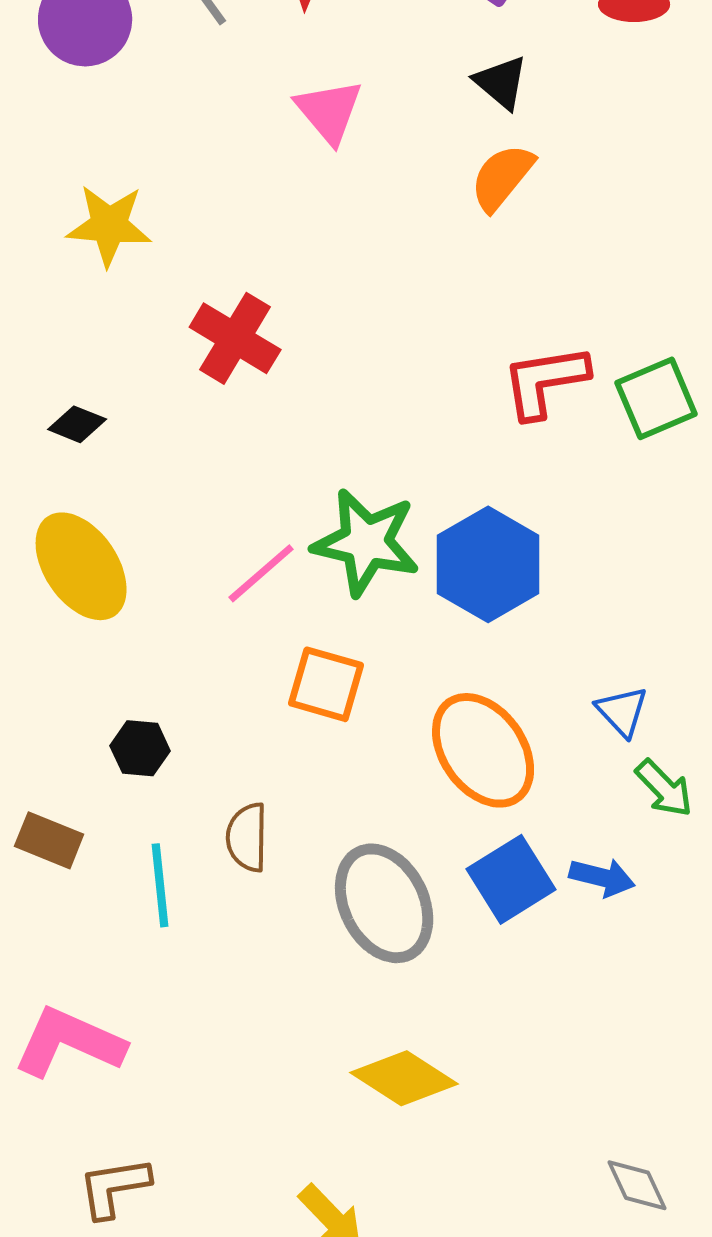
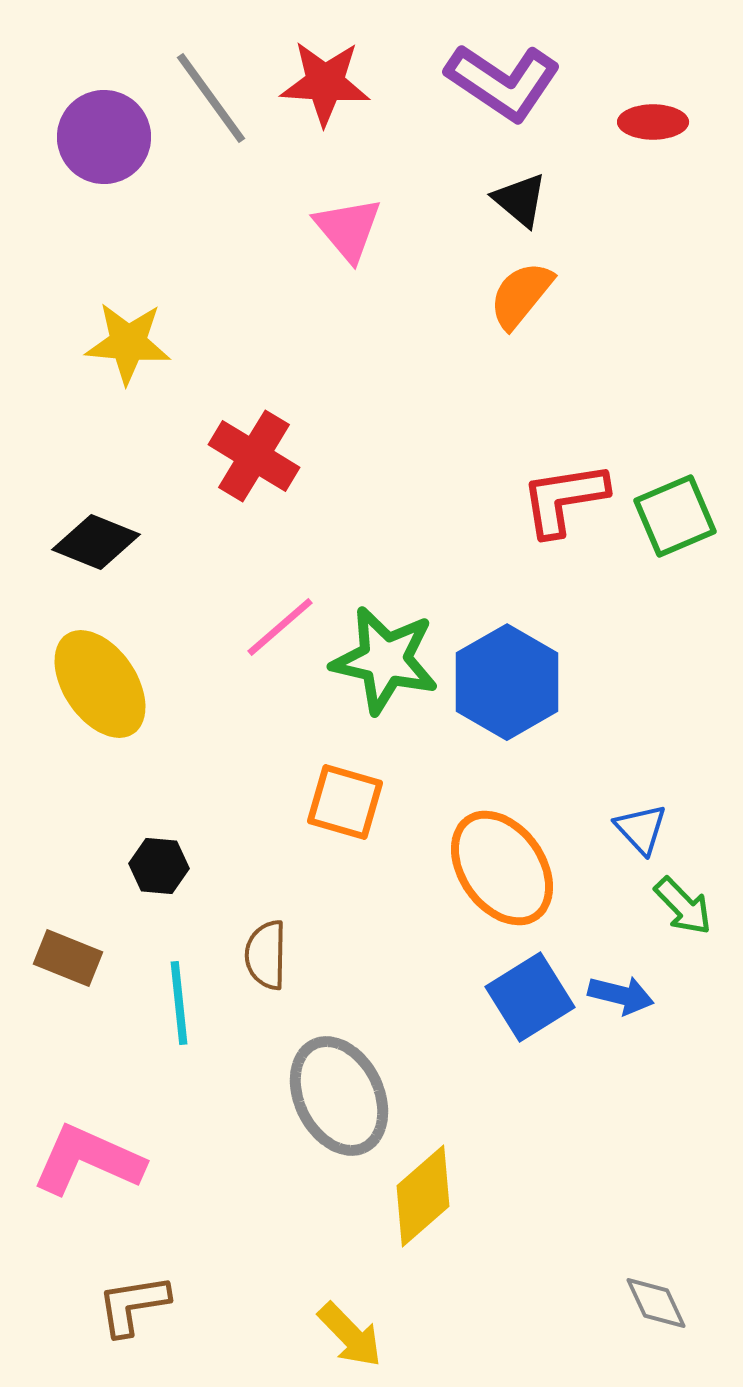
black diamond: (77, 424) -> (96, 542), size x1.5
pink line: (261, 573) -> (280, 627), moved
gray ellipse: (384, 903) -> (339, 1096), moved
yellow diamond: (404, 1078) -> (423, 1196), turned -74

